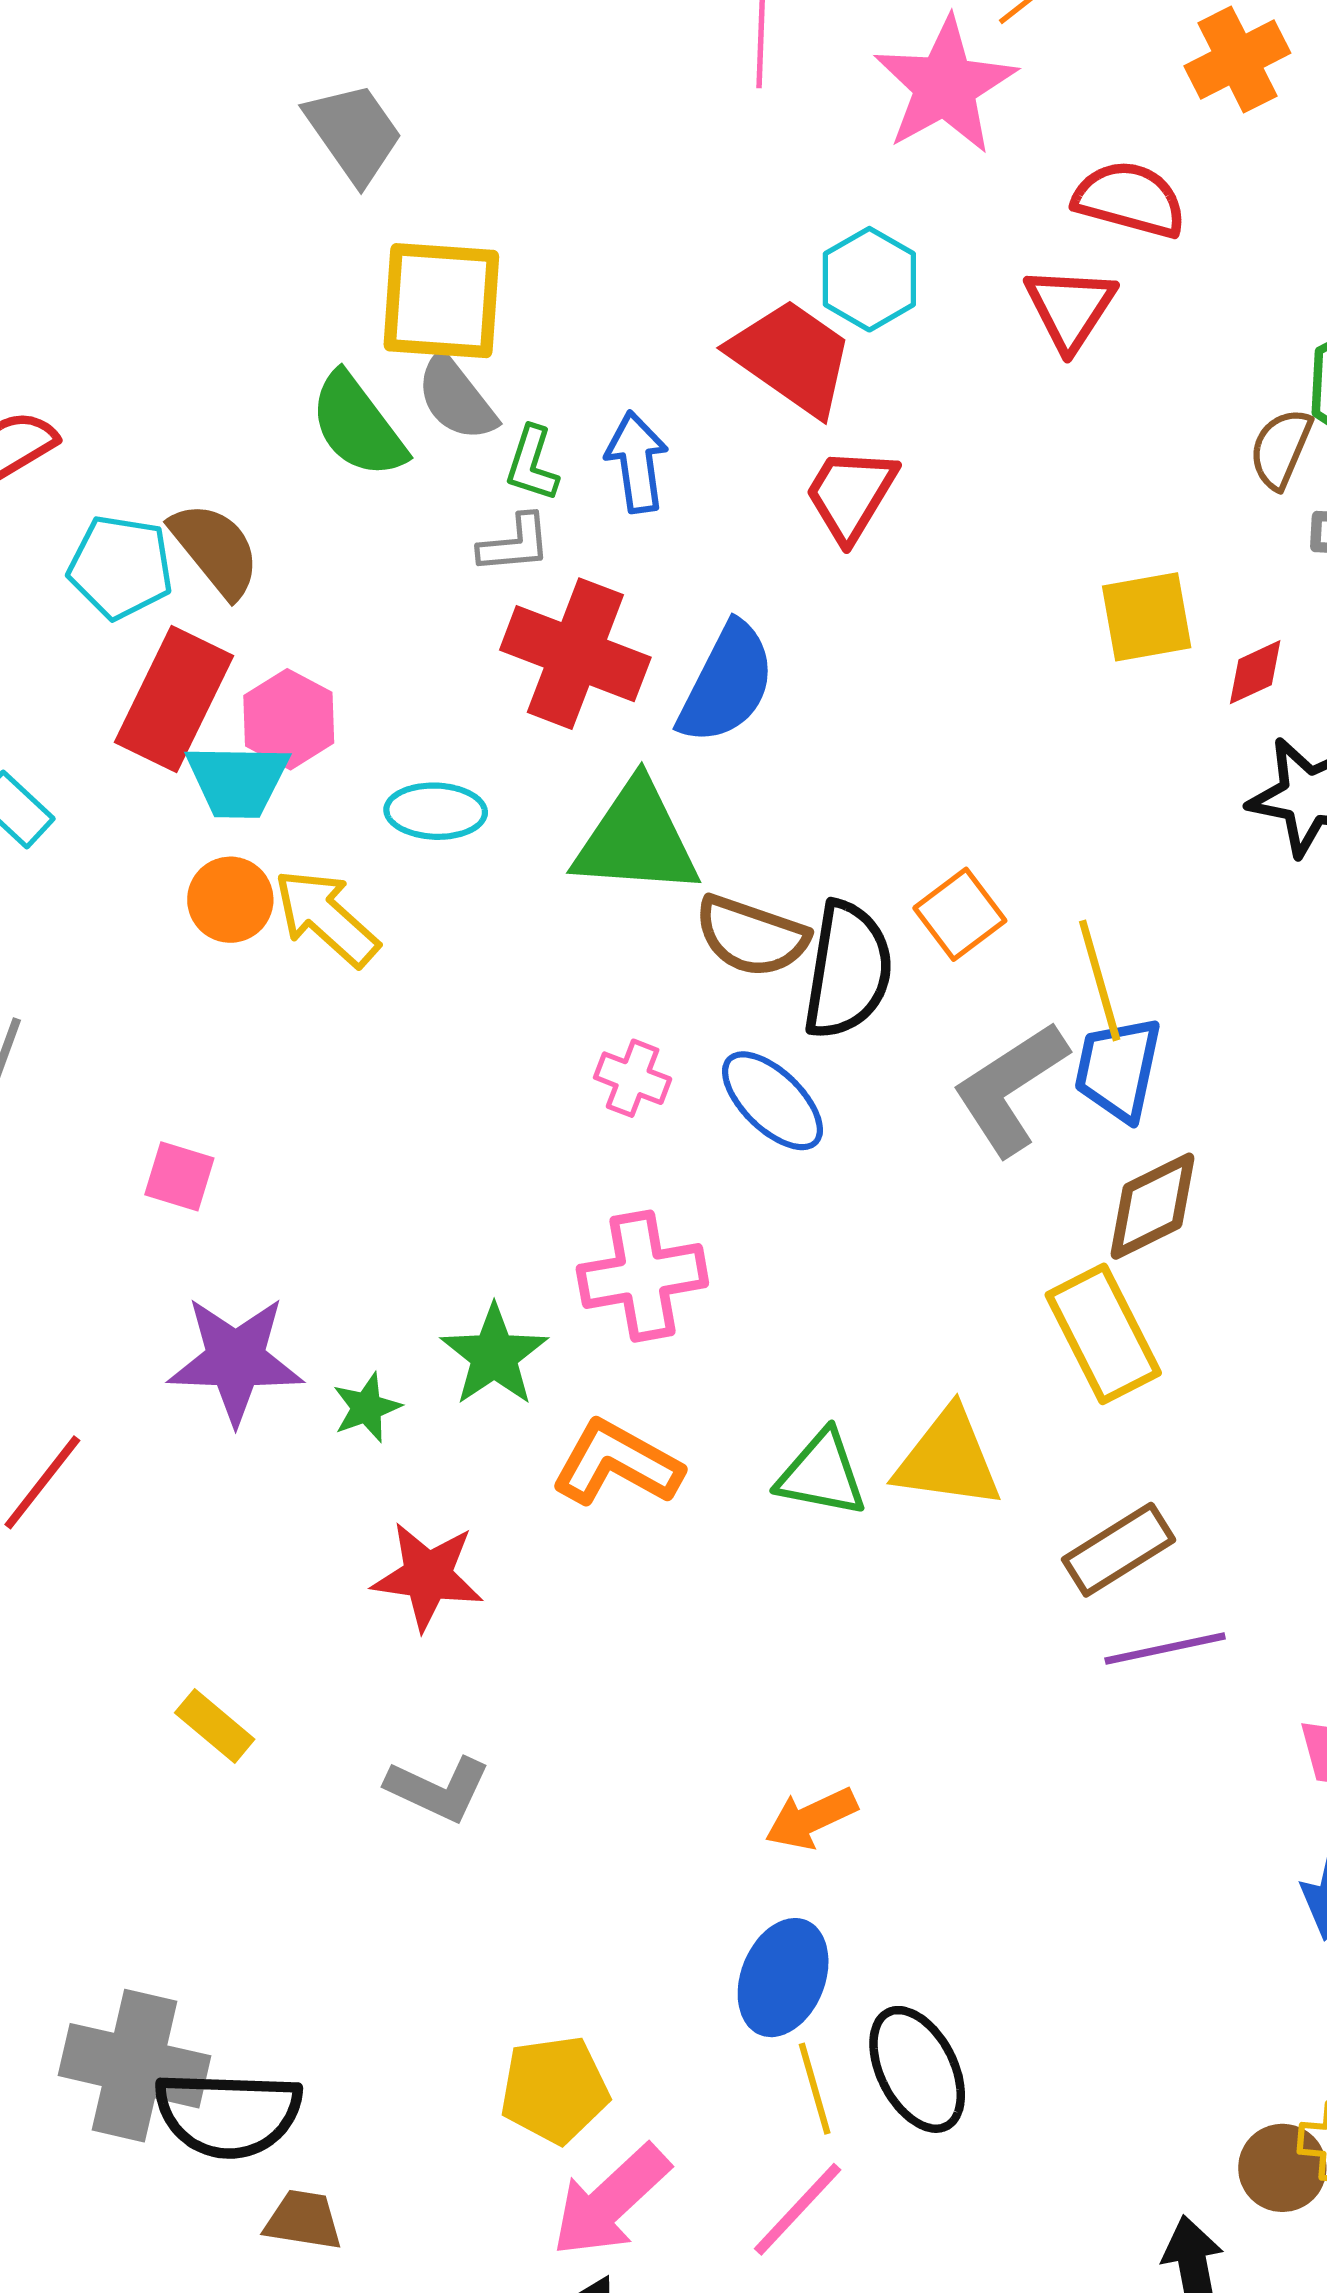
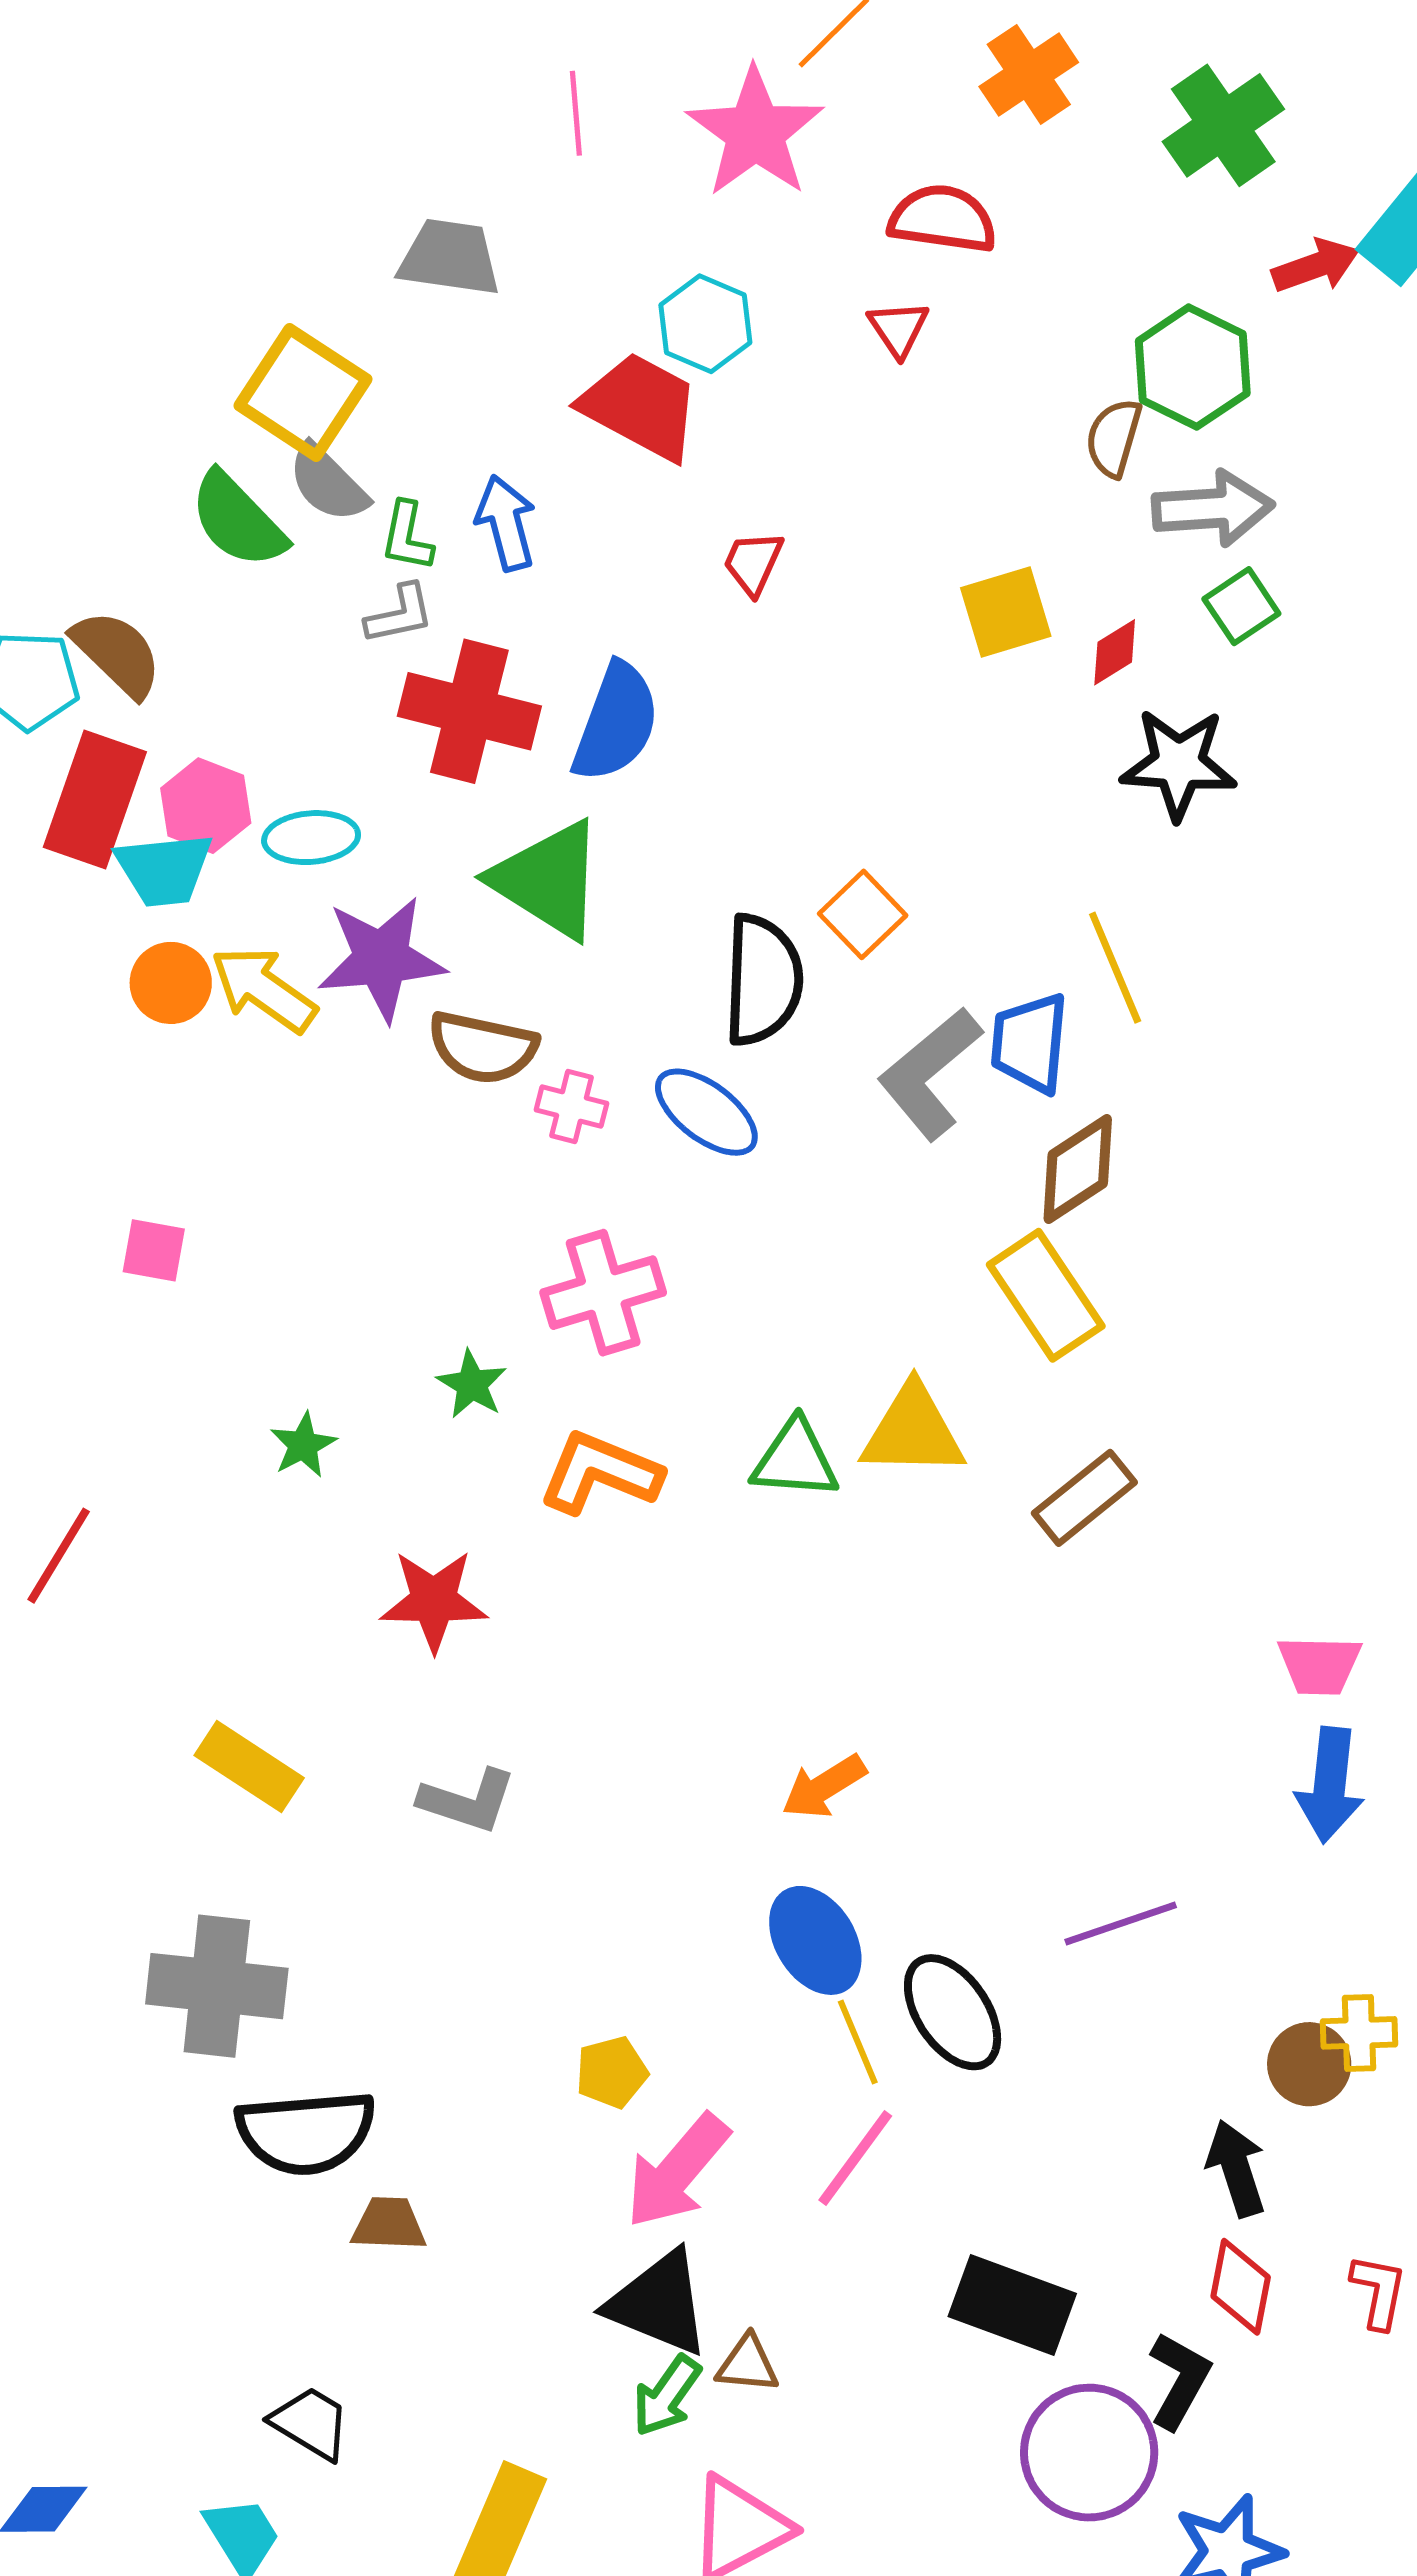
gray trapezoid: (354, 133) -> (450, 257), moved, turned -40
yellow square: (441, 301) -> (303, 392), turned 36
red triangle: (1070, 308) -> (898, 329), size x0.7
red trapezoid: (851, 494) -> (753, 563), moved, size x0.7
cyan ellipse: (436, 811) -> (311, 838), moved
green triangle: (636, 839) -> (548, 880), turned 35
brown semicircle: (751, 936) -> (483, 1047), moved
yellow line: (1100, 980) -> (1115, 968), moved
green star: (494, 1355) -> (472, 1384), size x0.7
purple star: (236, 1360) -> (381, 959), moved
green star: (367, 1408) -> (303, 1445), moved
purple line: (1165, 1648) -> (1121, 1923), moved
yellow rectangle: (215, 1726) -> (249, 1767), size x1.4
blue ellipse: (783, 1978) -> (815, 1940), turned -47
gray cross: (135, 2066) -> (217, 1986), moved
yellow pentagon: (554, 2090) -> (612, 2072), size x0.7

